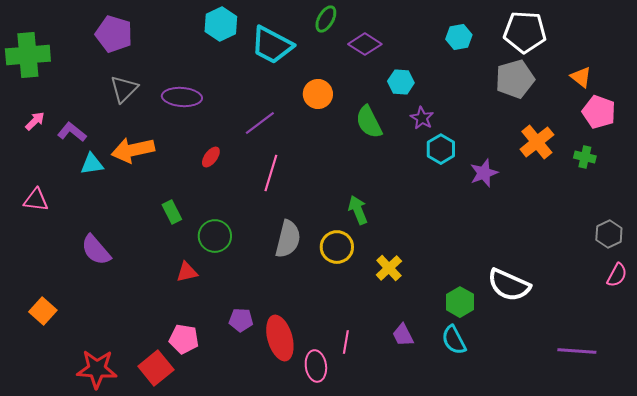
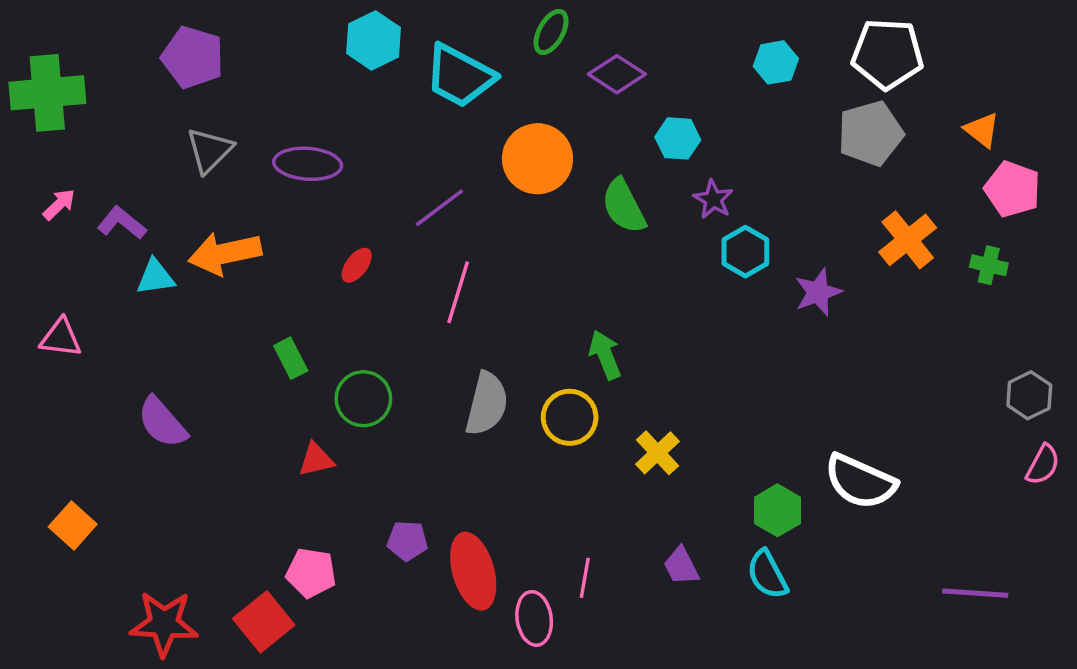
orange circle: (318, 94) -> (537, 159), size x1.4

